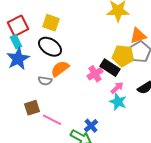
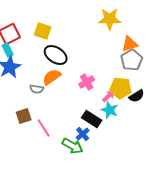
black ellipse: (50, 47) -> (56, 55), moved
yellow pentagon: (123, 56) -> (121, 88), moved
black rectangle: (110, 68) -> (92, 119), moved
pink line: (52, 120) -> (44, 128), turned 30

